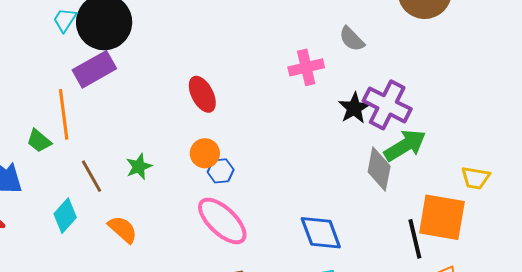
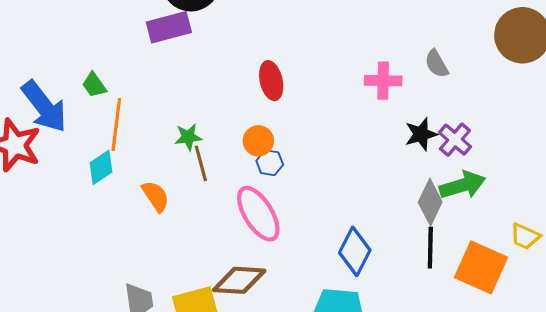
purple cross: (387, 105) -> (455, 140), size x0.7
orange line: (64, 114) -> (116, 124), moved
brown line: (91, 176) -> (201, 163), moved
blue diamond: (321, 233) -> (355, 251), turned 33
black line: (415, 239) -> (430, 248), moved

